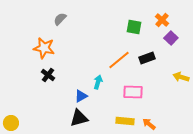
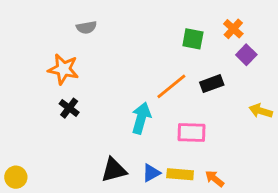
gray semicircle: (60, 19) -> (86, 27), turned -144
cyan arrow: (98, 82) -> (141, 118), size x1.5
blue triangle: (81, 96) -> (151, 173), moved

